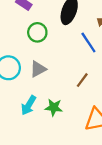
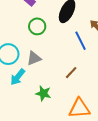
cyan arrow: (29, 105) -> (18, 77), moved

